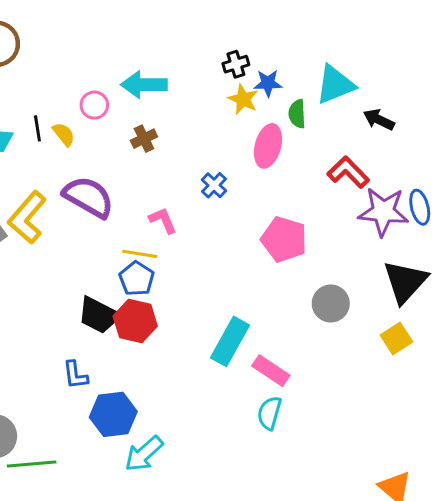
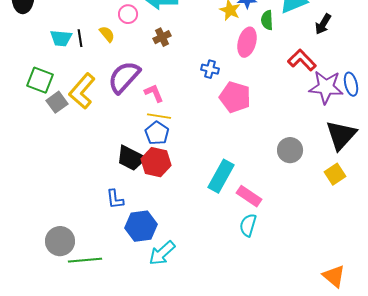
black arrow: (379, 120) -> (323, 24), turned -85
black line: (37, 128) -> (80, 38), moved
blue cross: (214, 185) -> (210, 69), turned -30
purple semicircle: (89, 197) -> (124, 77), turned -78
pink L-shape: (163, 220) -> (154, 93), moved
pink pentagon: (284, 239) -> (235, 97), moved

